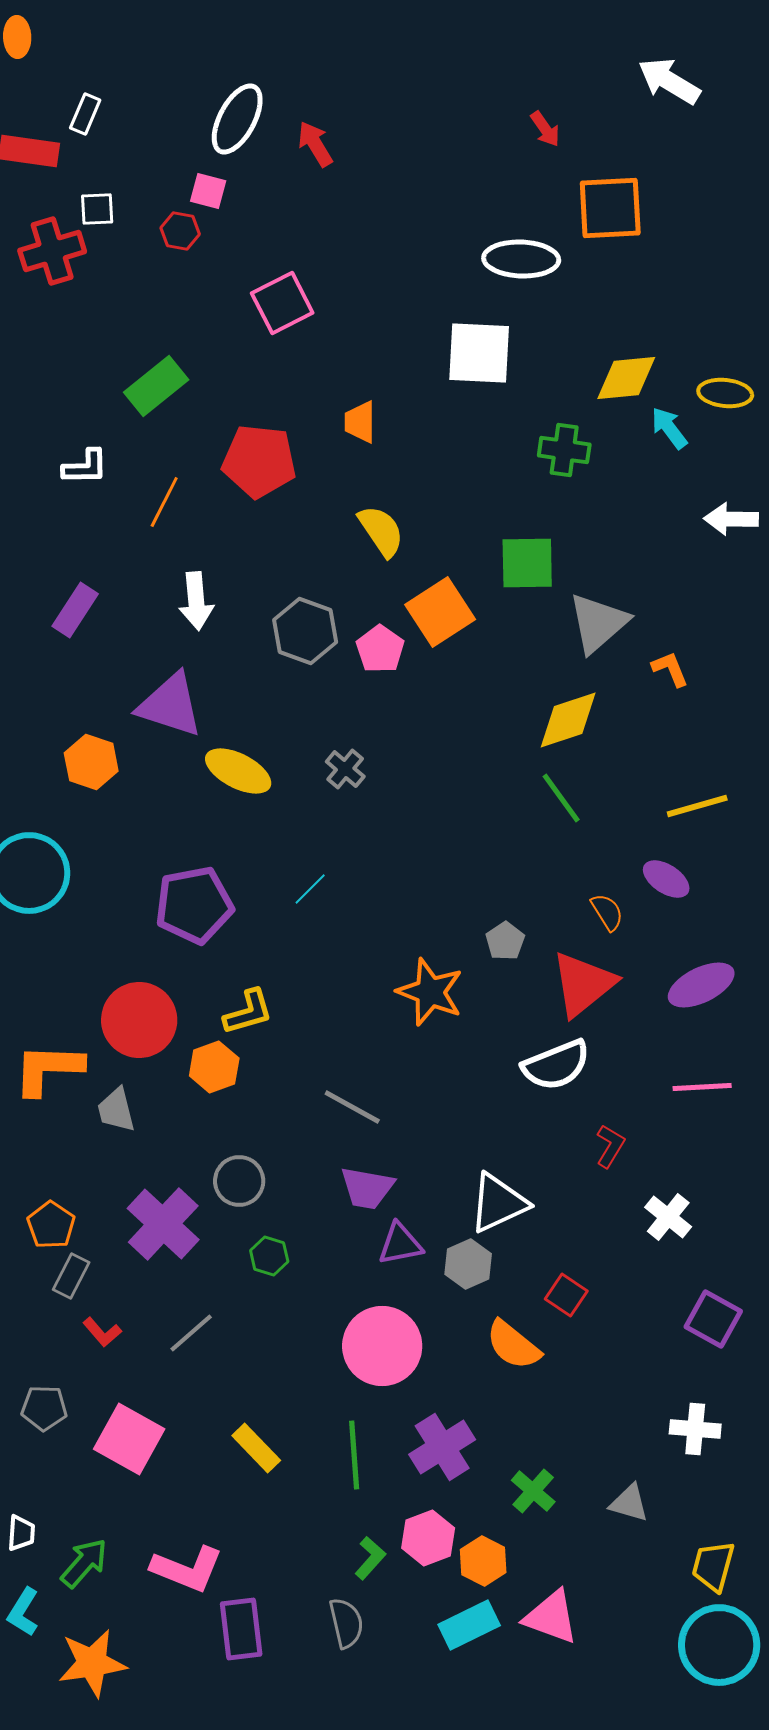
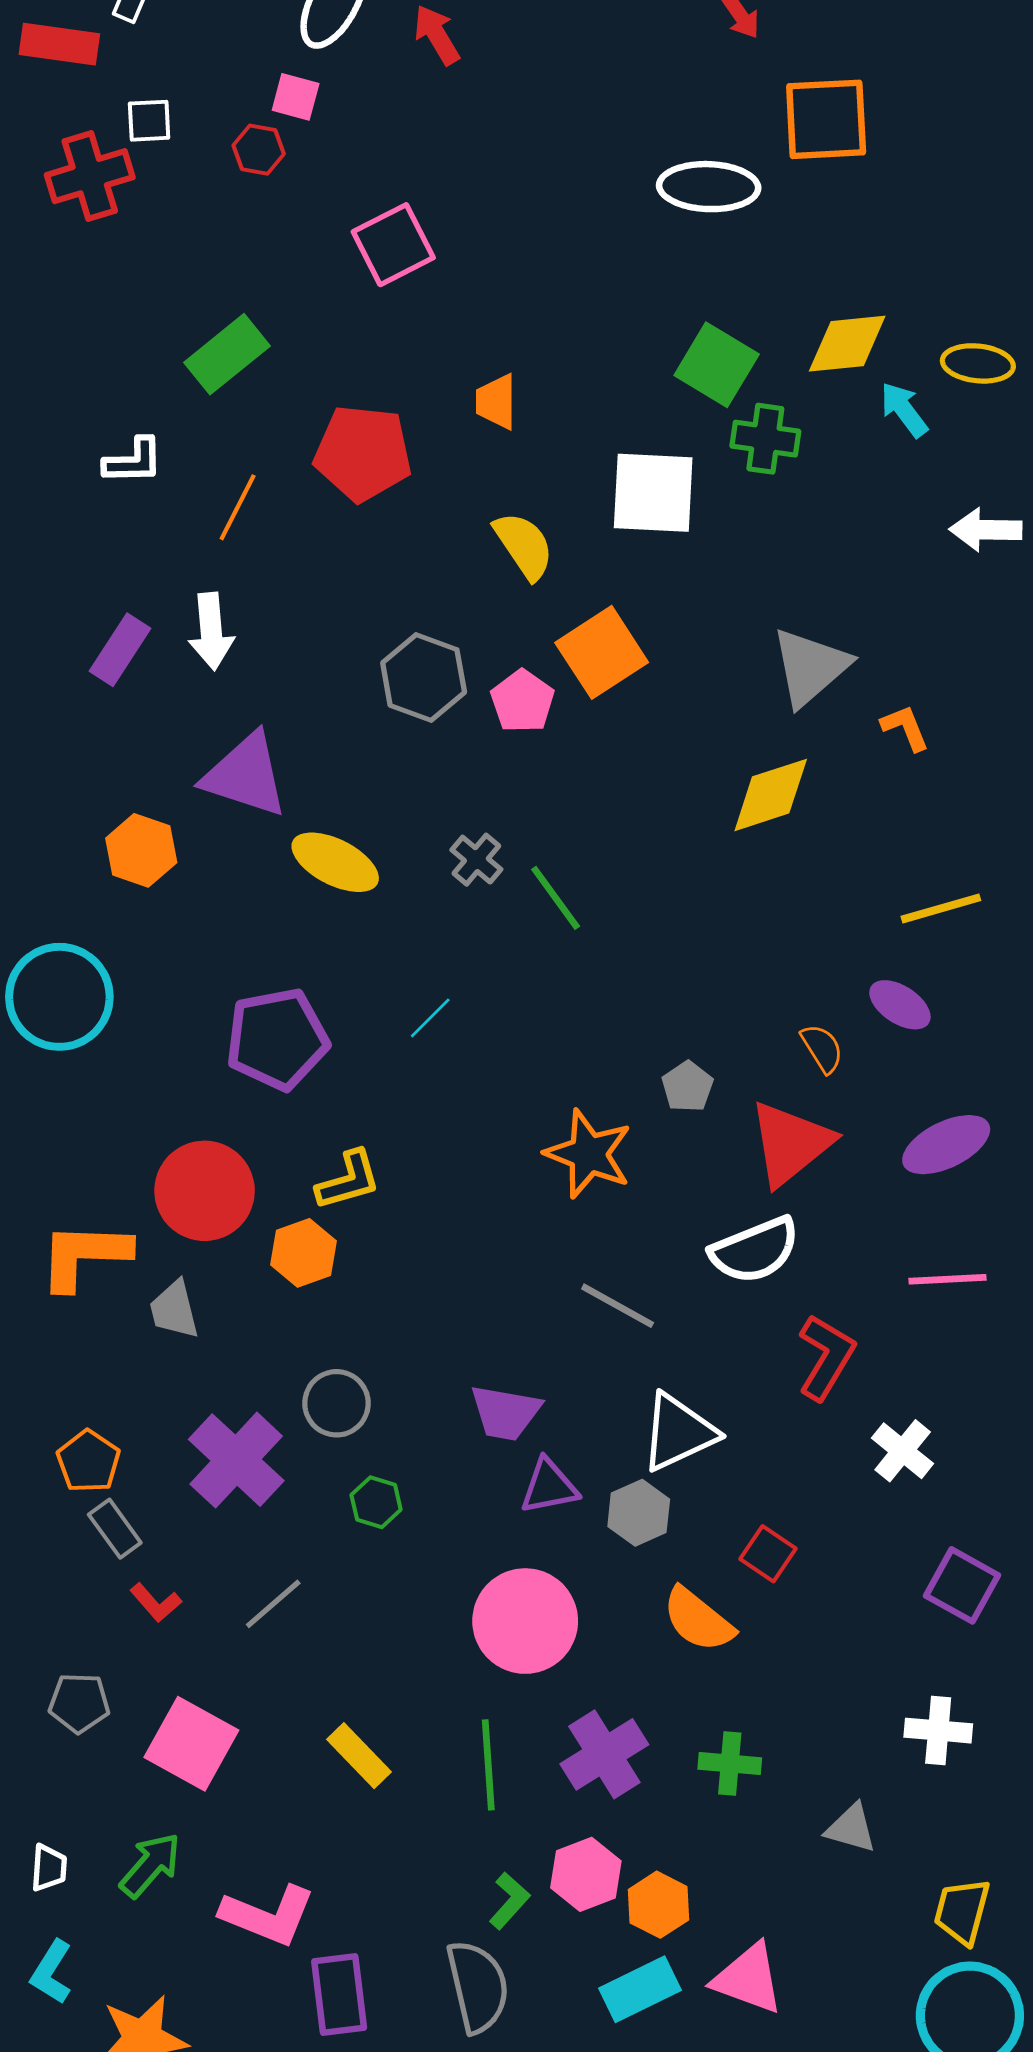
white square: (479, 353) -> (653, 493), moved
green square: (527, 563) -> (717, 365), moved, turned 32
white arrow: (196, 601) -> (211, 631), moved
green line: (561, 798) -> (556, 898), moved
gray line: (352, 1107) -> (618, 1306), moved
red L-shape: (610, 1146) -> (826, 1357), size x1.5
gray rectangle: (71, 1276) -> (115, 1529), turned -63
green cross: (533, 1491) -> (730, 1764), moved, turned -36
green arrow: (84, 1563) -> (150, 1865), moved
gray semicircle: (346, 1623) -> (478, 1987), size x1.4

